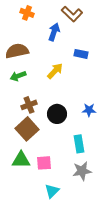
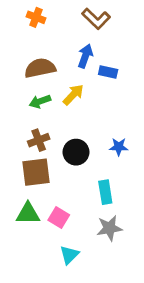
blue arrow: (54, 32) -> (85, 56), moved
brown semicircle: (17, 51) -> (40, 68), moved
green arrow: (18, 76) -> (40, 101), moved
brown square: (27, 129) -> (36, 172), turned 35
pink square: (44, 163) -> (59, 217), turned 35

